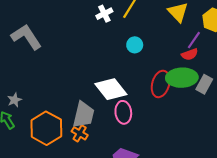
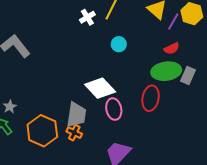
purple line: (194, 40) -> (173, 21), moved
red ellipse: (161, 84) -> (151, 98), moved

